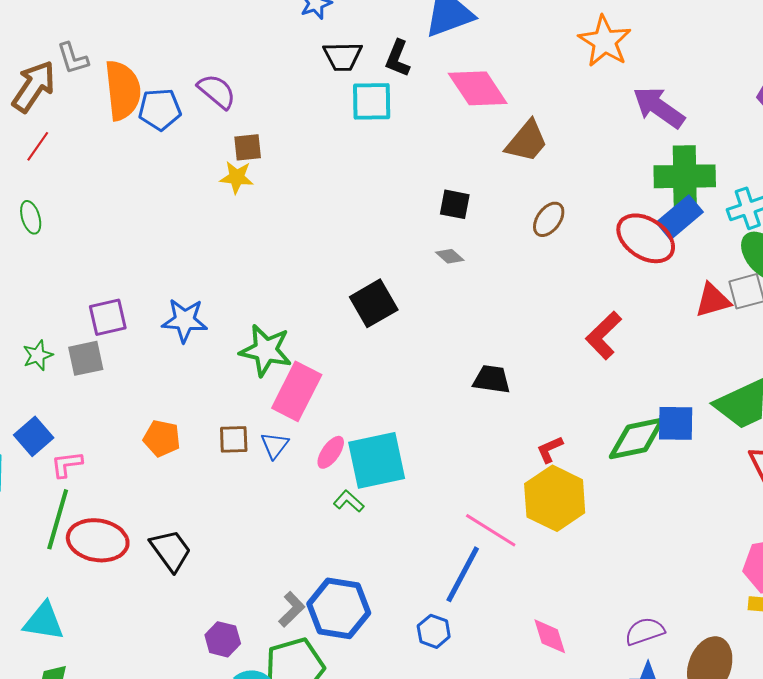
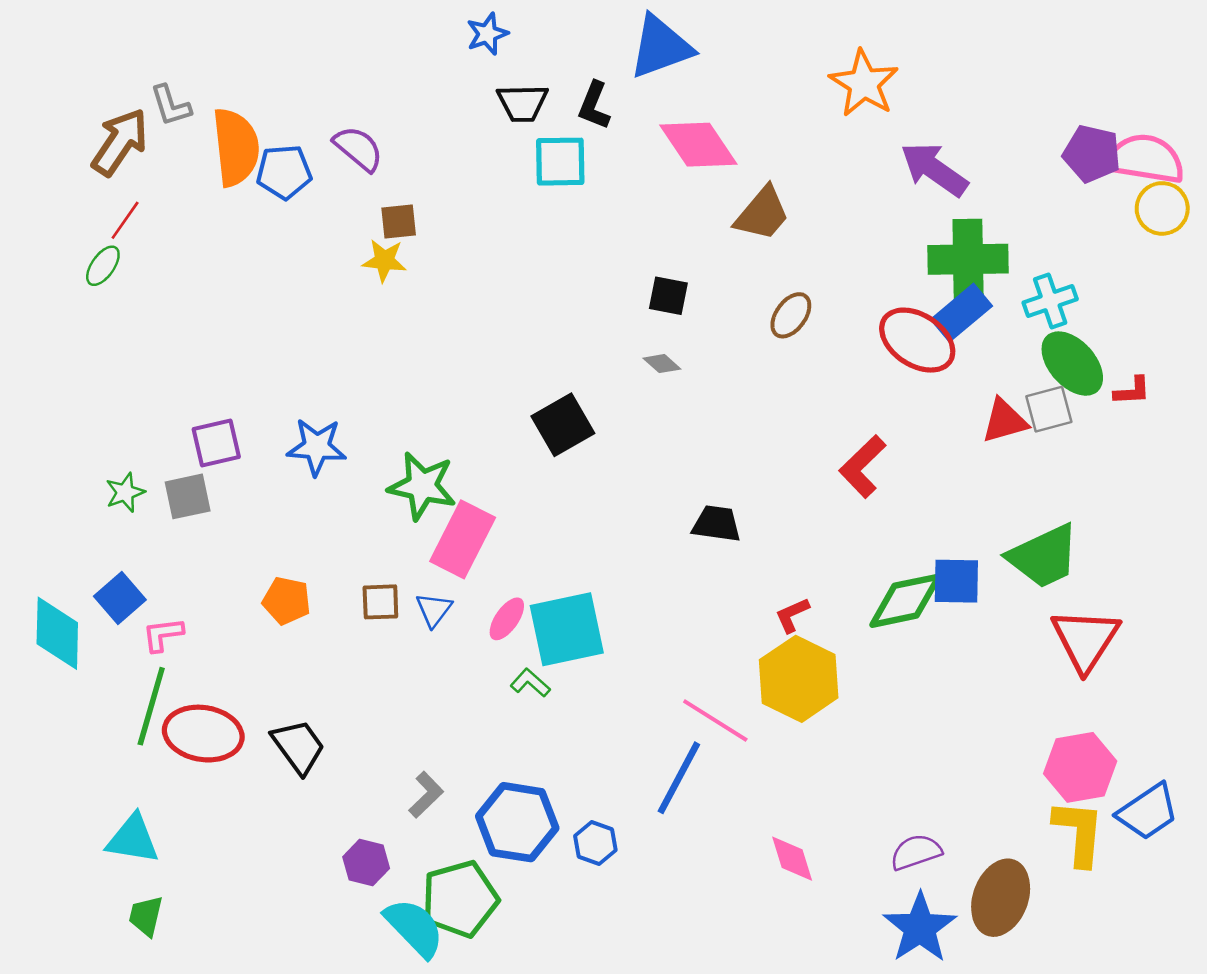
green ellipse: (31, 217) -> (103, 266), moved, turned 52
gray L-shape: (292, 609) -> (426, 795), moved
blue hexagon: (434, 631) -> (595, 843), moved

